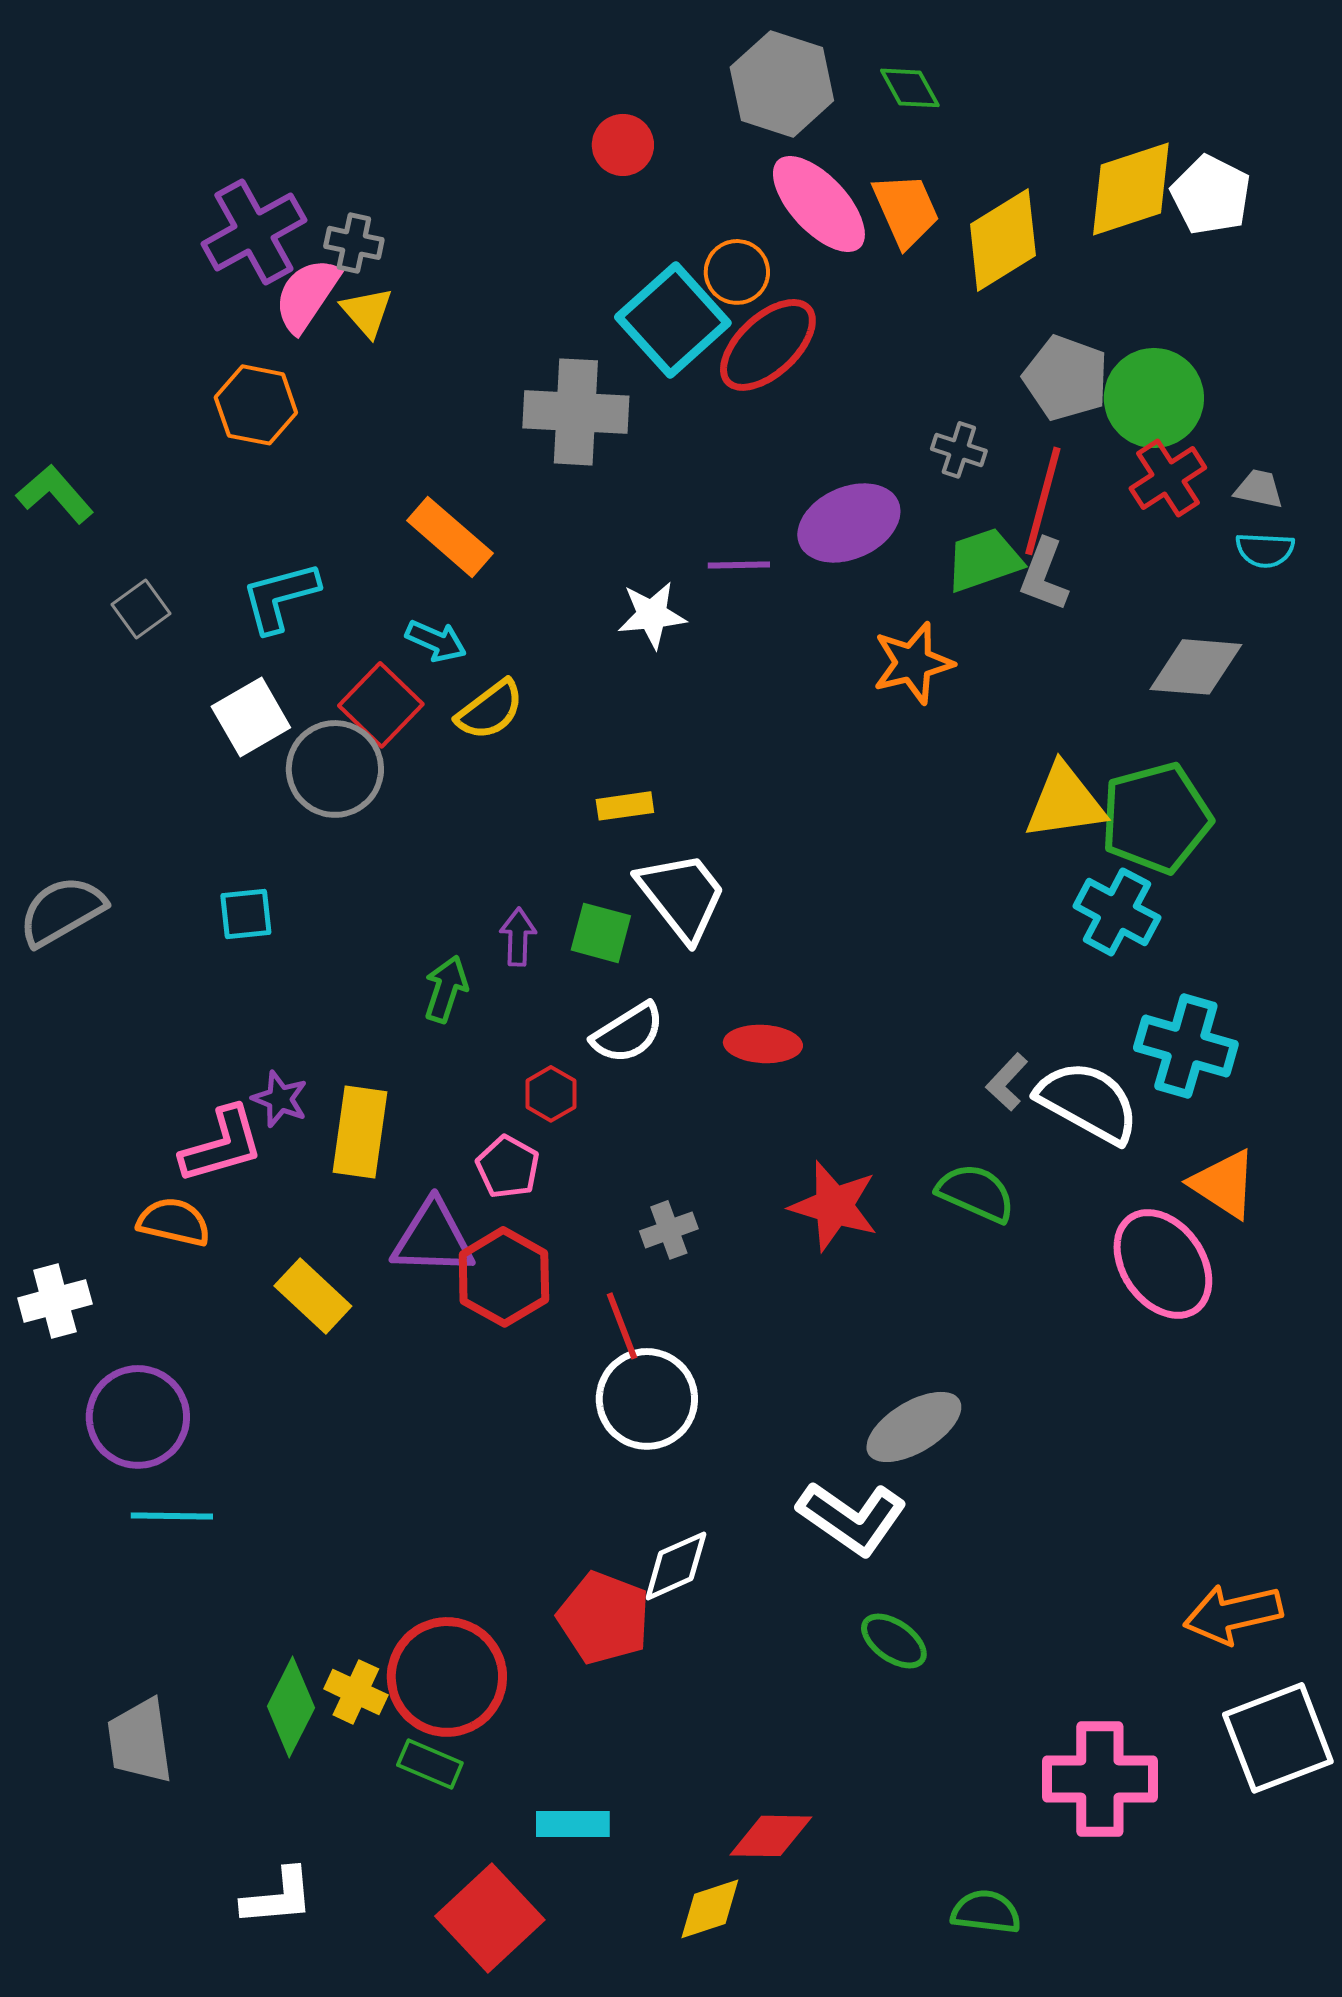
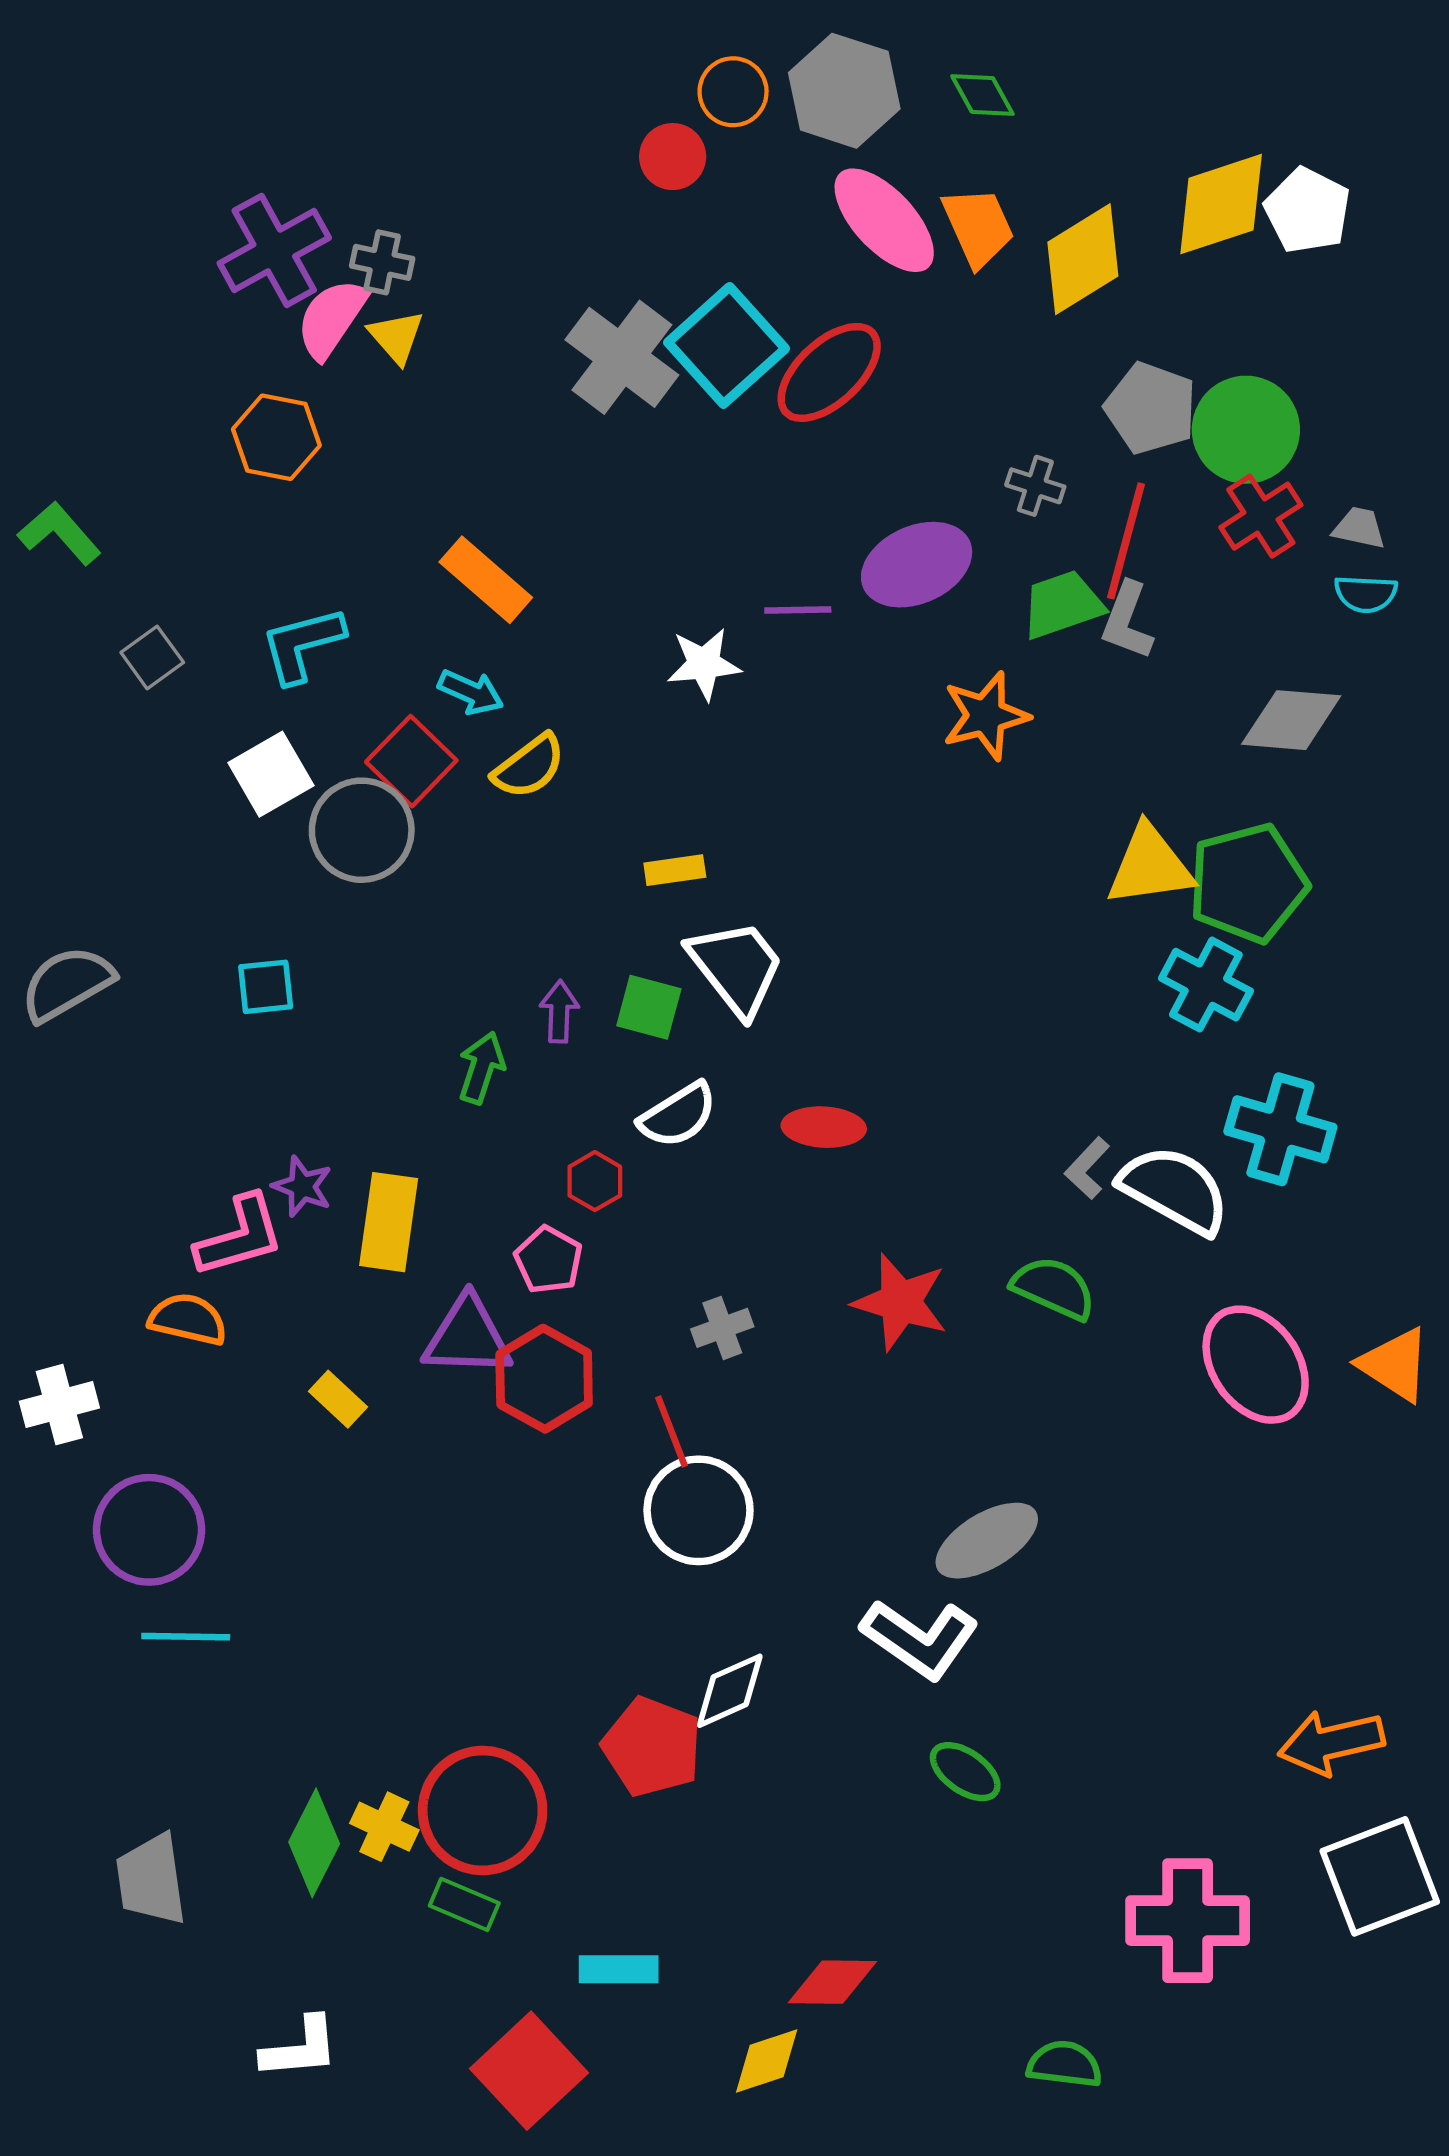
orange circle: (737, 272) -> (733, 92), moved
gray cross: (576, 412) -> (622, 357), moved, turned 34
orange triangle: (1224, 1184) -> (1395, 1365), moved
yellow rectangle: (313, 1296) -> (338, 1399), size x0.7

